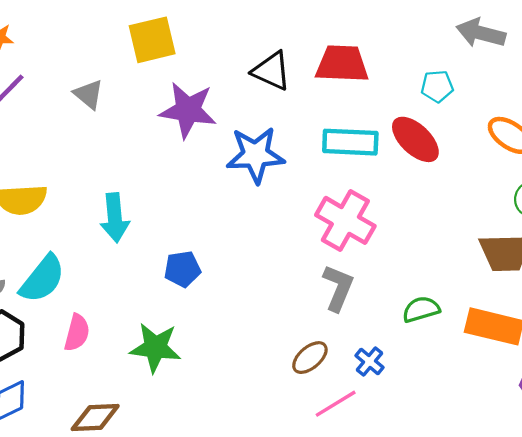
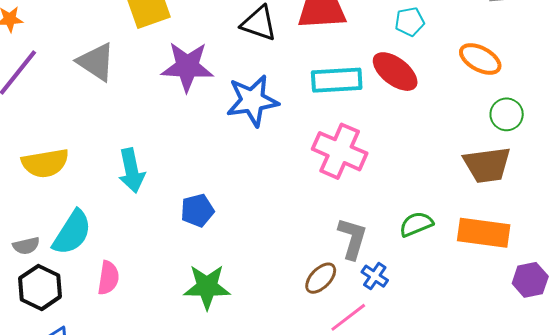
gray triangle: (89, 94) -> (96, 62), size x1.4
gray L-shape: (338, 288) -> (352, 238), moved
green star: (155, 348) -> (207, 287), moved

